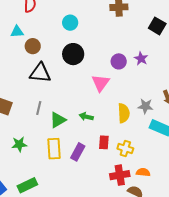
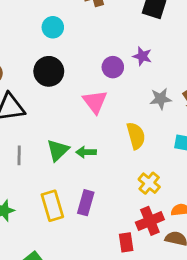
cyan circle: (70, 23) -> (53, 27), moved
gray star: (145, 106) -> (161, 99), moved
green triangle: (58, 120) -> (58, 150), moved
red rectangle: (104, 142) -> (126, 242), moved
yellow cross: (125, 148) -> (149, 183), turned 35

